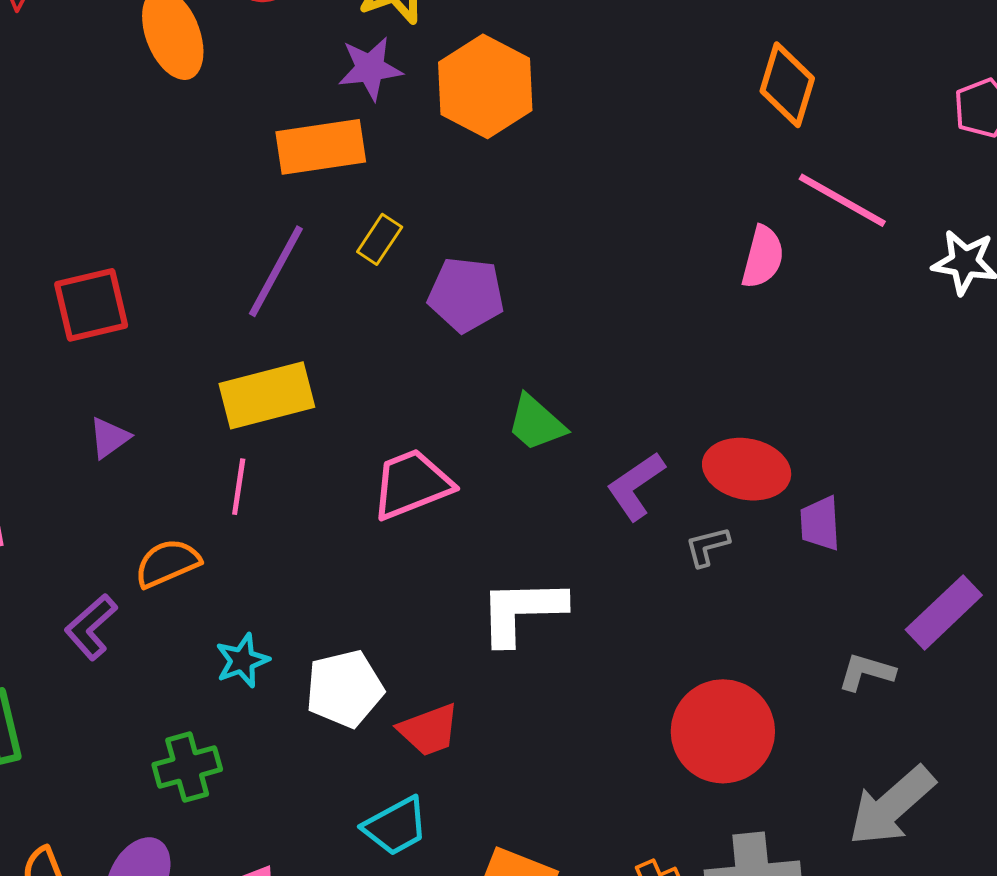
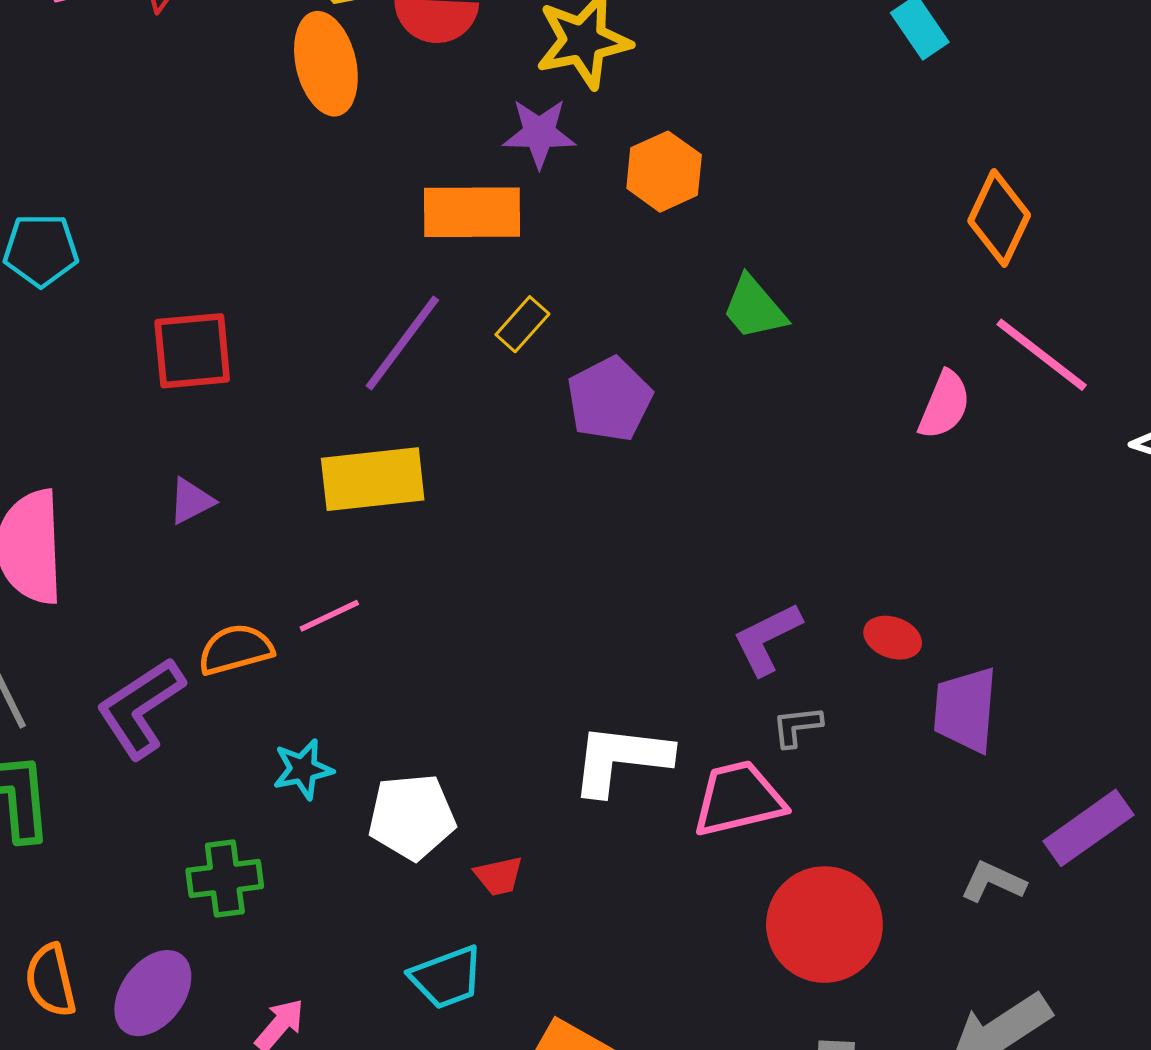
orange hexagon: (485, 86) -> (664, 172), size x0.7
purple pentagon: (466, 295) -> (610, 399), turned 30
green trapezoid: (536, 423) -> (754, 308), moved
red ellipse: (747, 469) -> (893, 638), size x0.6
pink trapezoid: (412, 484) -> (739, 799), moved
pink line: (239, 487) -> (329, 616), moved, turned 48
purple trapezoid: (820, 524) -> (965, 710), size x1.4
gray L-shape: (707, 546) -> (797, 726), moved
purple L-shape: (91, 627) -> (141, 708), size x1.4
red trapezoid: (429, 730) -> (499, 876), size x0.7

